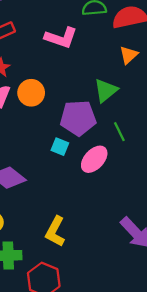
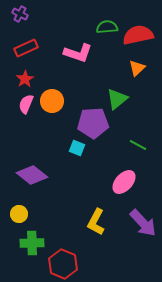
green line: (119, 132) -> (138, 145), moved, turned -36
pink ellipse: (94, 159) -> (124, 182), moved
yellow L-shape: (55, 231) -> (96, 222), moved

